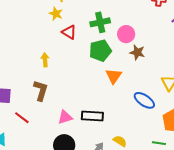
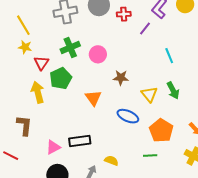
red triangle: (69, 32) -> (41, 63), turned 42
green pentagon: (100, 50) -> (61, 78), moved
brown star: (137, 52) -> (121, 78), moved
yellow arrow: (45, 60) -> (38, 92), moved, size x1.5

